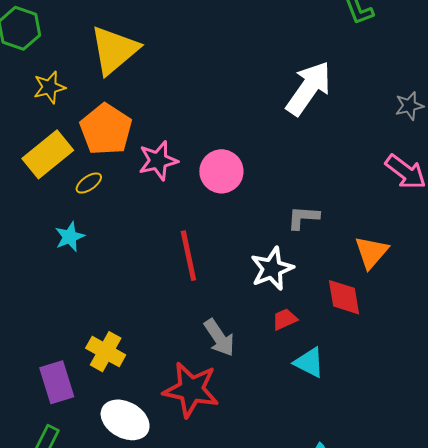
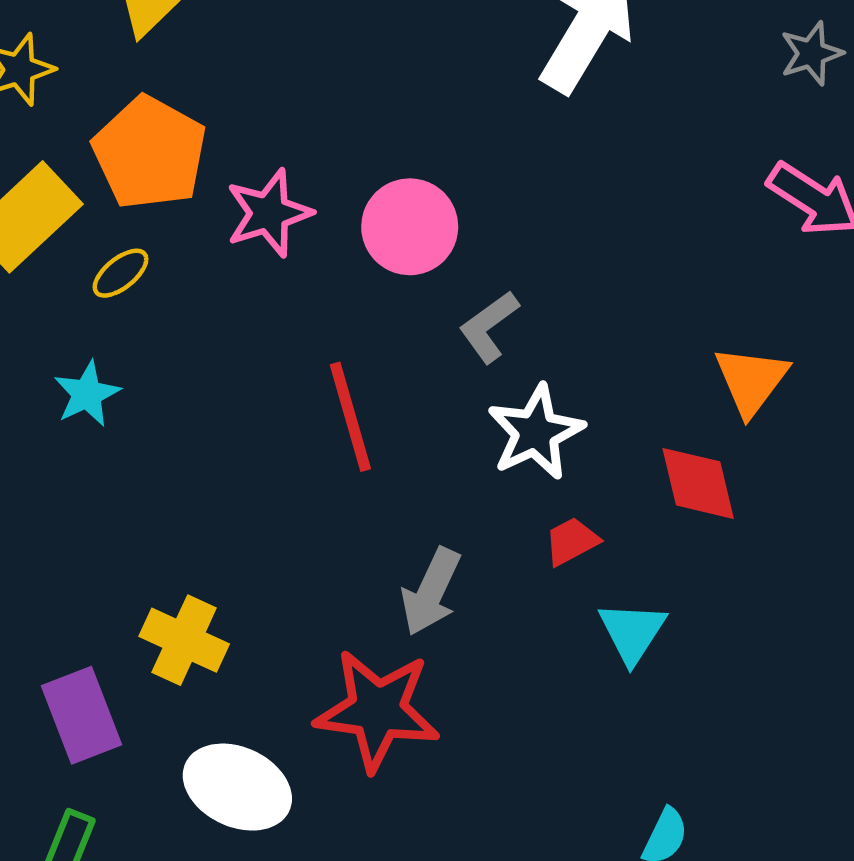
gray L-shape: (303, 218) -> (489, 327), moved, turned -36
gray arrow: (219, 338) -> (431, 592), turned 63
cyan triangle: (309, 362) -> (632, 632), turned 40

